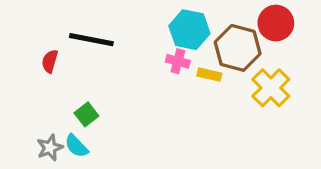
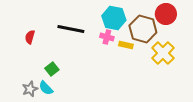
black line: (91, 40) -> (71, 29), moved

